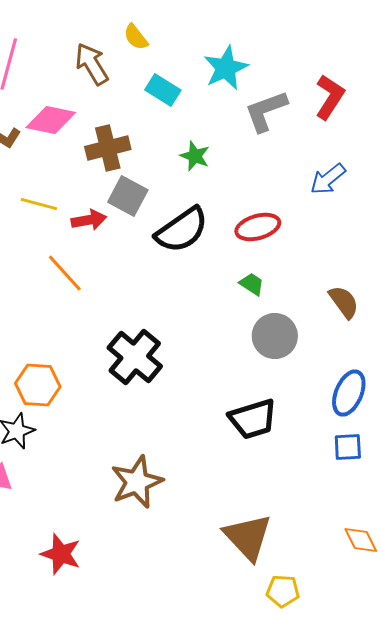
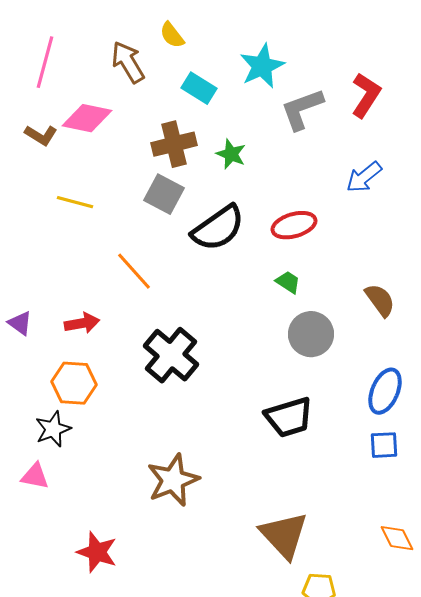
brown cross: (108, 148) -> (174, 144), moved
red arrow: (89, 220) -> (82, 323), moved
orange line: (65, 273) -> (134, 271), moved

